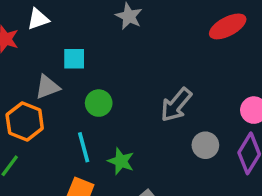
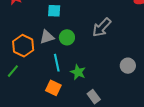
gray triangle: (47, 87) -> (47, 37), moved
gray arrow: (176, 105) -> (102, 27), moved

